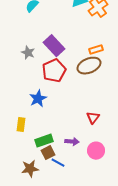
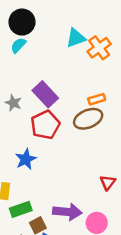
red triangle: (93, 118) -> (108, 182), moved
green rectangle: (44, 141) -> (21, 209), moved
purple arrow: (72, 142) -> (67, 212), size x1.6

